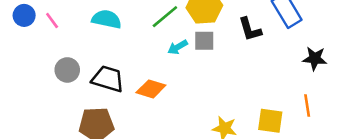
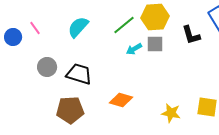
blue circle: (24, 15) -> (13, 37), moved
cyan semicircle: (107, 19) -> (78, 27), turned -60
orange diamond: (151, 89) -> (121, 100), moved

